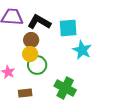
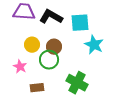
brown circle: (31, 40) -> (54, 47), moved
yellow circle: (30, 54) -> (32, 45), moved

